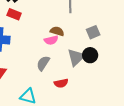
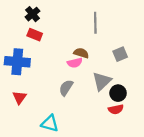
black circle: (90, 55) -> (118, 93), moved
red semicircle: (61, 83) -> (116, 109), moved

